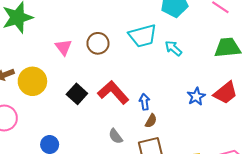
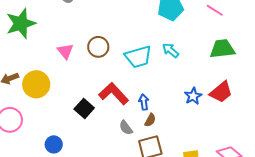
cyan trapezoid: (143, 36) -> (138, 57), moved
black square: (77, 94) -> (84, 108), moved
gray semicircle: (116, 136) -> (126, 128), moved

